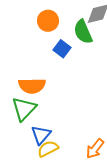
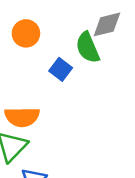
orange circle: (48, 21) -> (26, 33), moved

